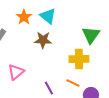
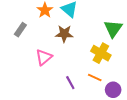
yellow cross: (79, 59) -> (101, 53), turned 30
pink triangle: (16, 72) -> (44, 57), moved

